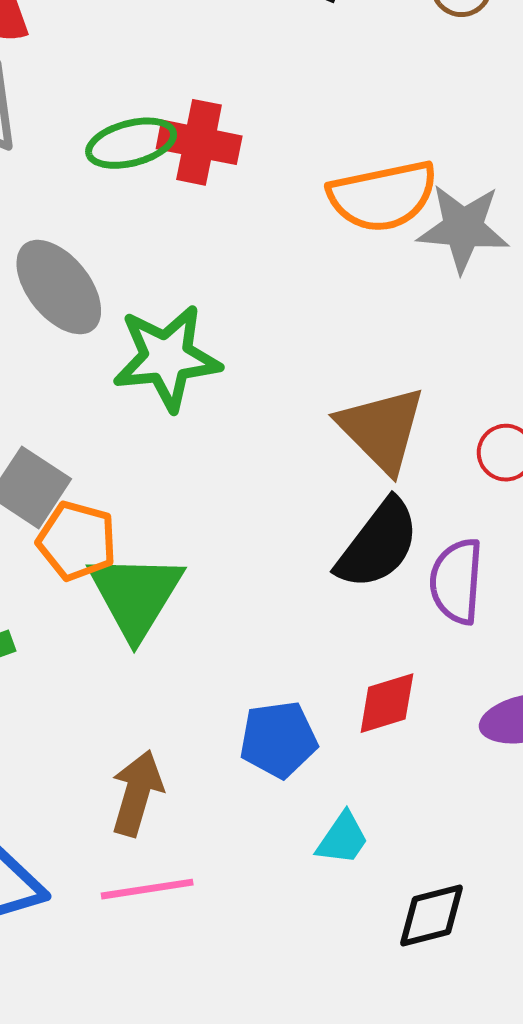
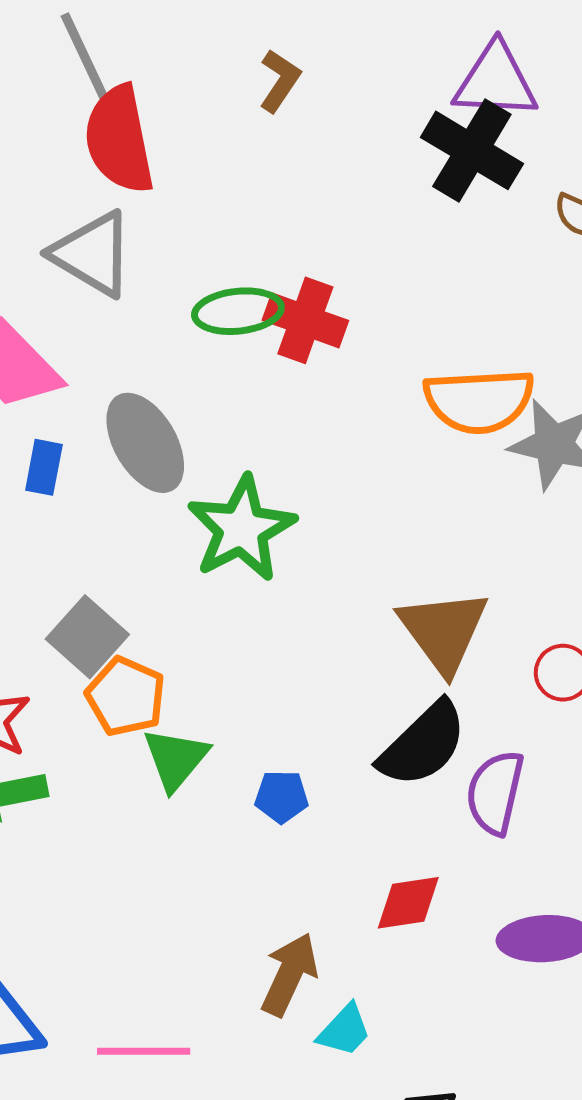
green star: (167, 358) -> (241, 529), turned -30
green triangle: (136, 595) -> (176, 759), size x0.7
blue pentagon: (278, 739) -> (281, 797), moved, size x0.7
brown arrow: (137, 793) -> (289, 974), moved

